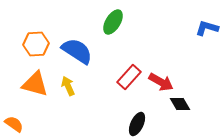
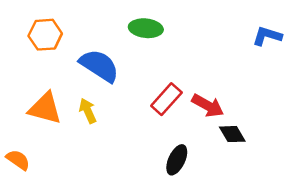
green ellipse: (113, 22) -> (146, 28), turned 65
orange hexagon: (36, 44) -> (45, 35), moved

